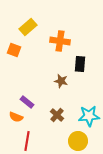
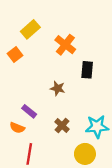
orange cross: (60, 41) -> (65, 45), turned 30
orange square: (14, 50) -> (15, 55), turned 32
brown star: (61, 81) -> (58, 88), moved

